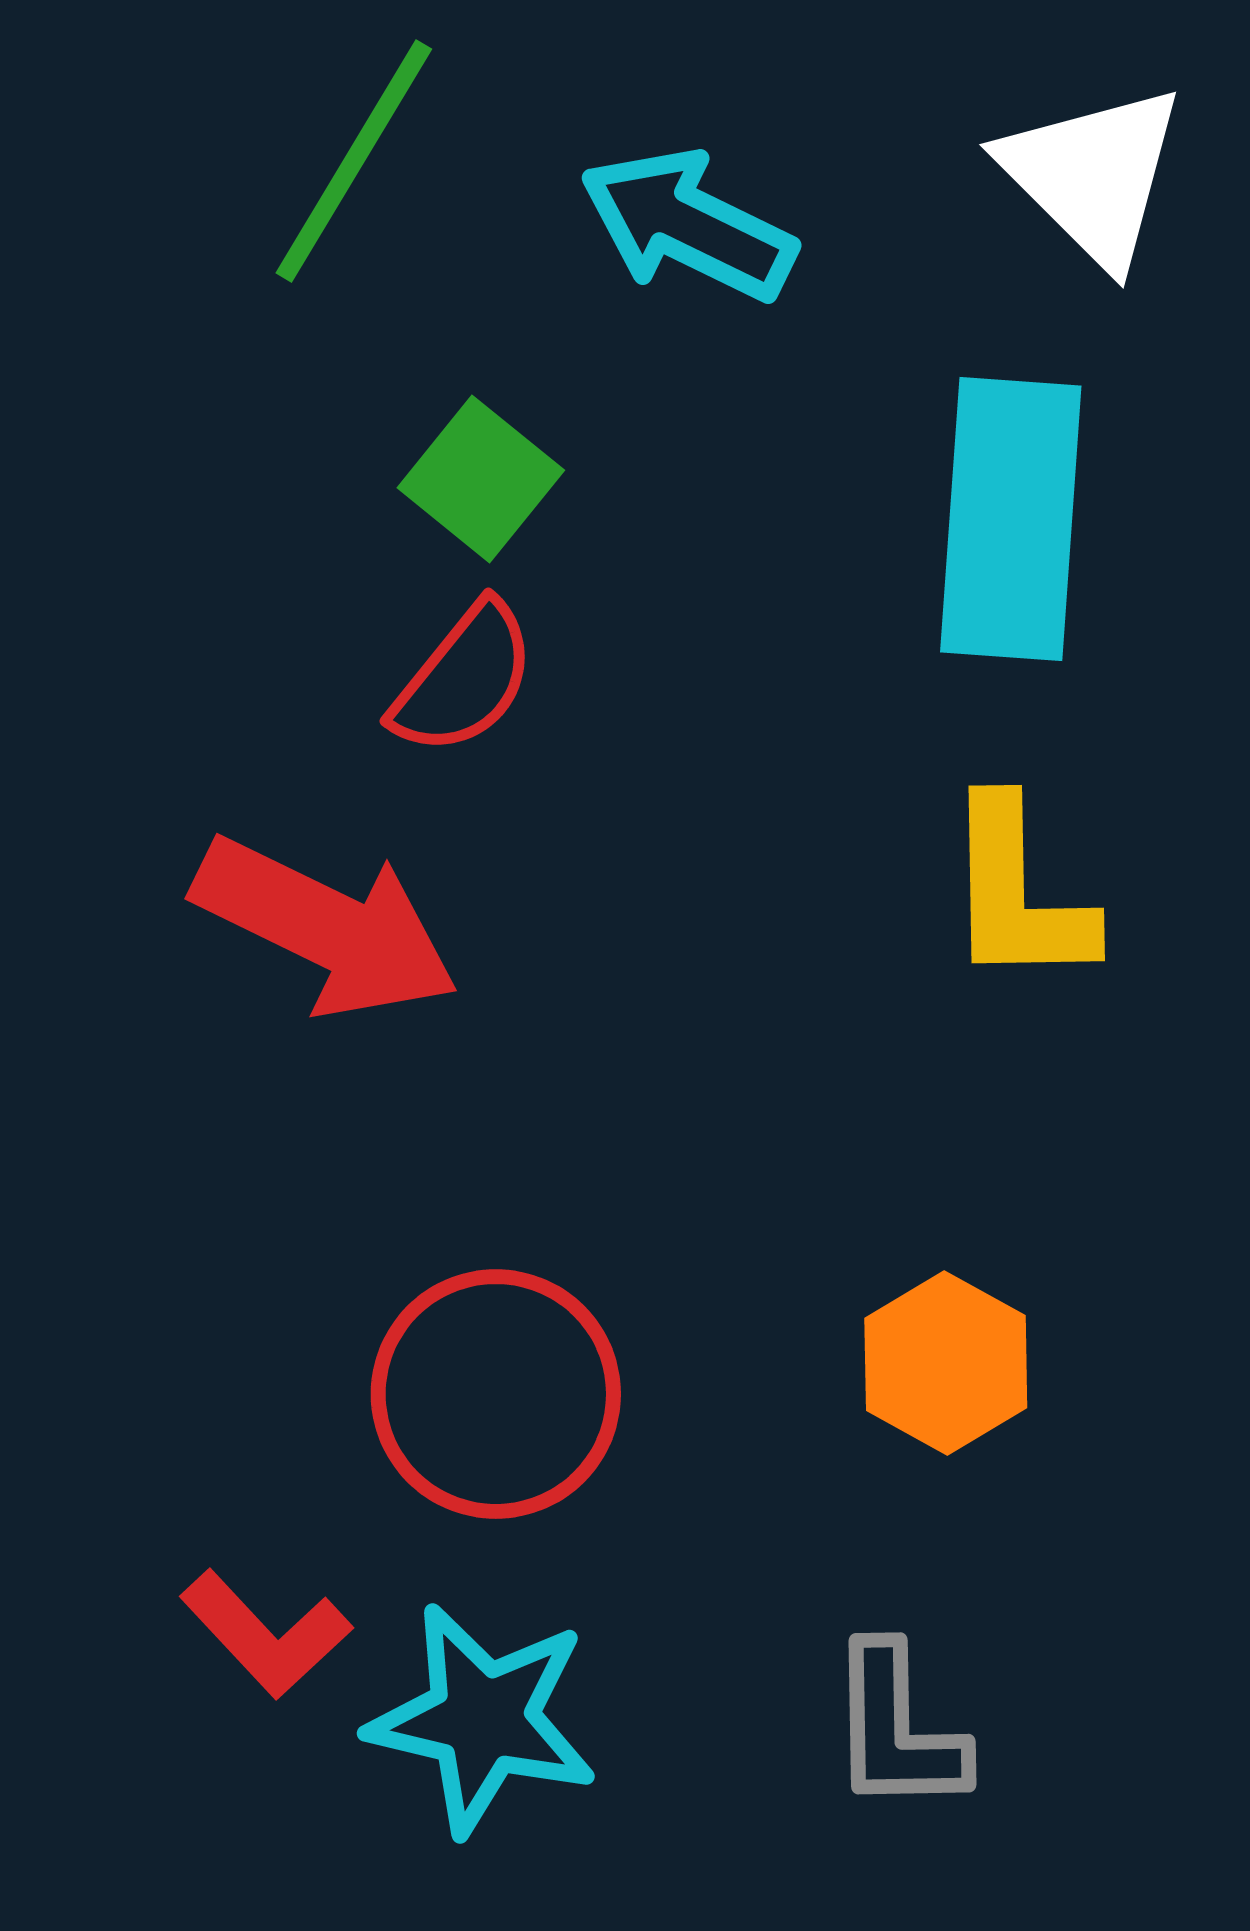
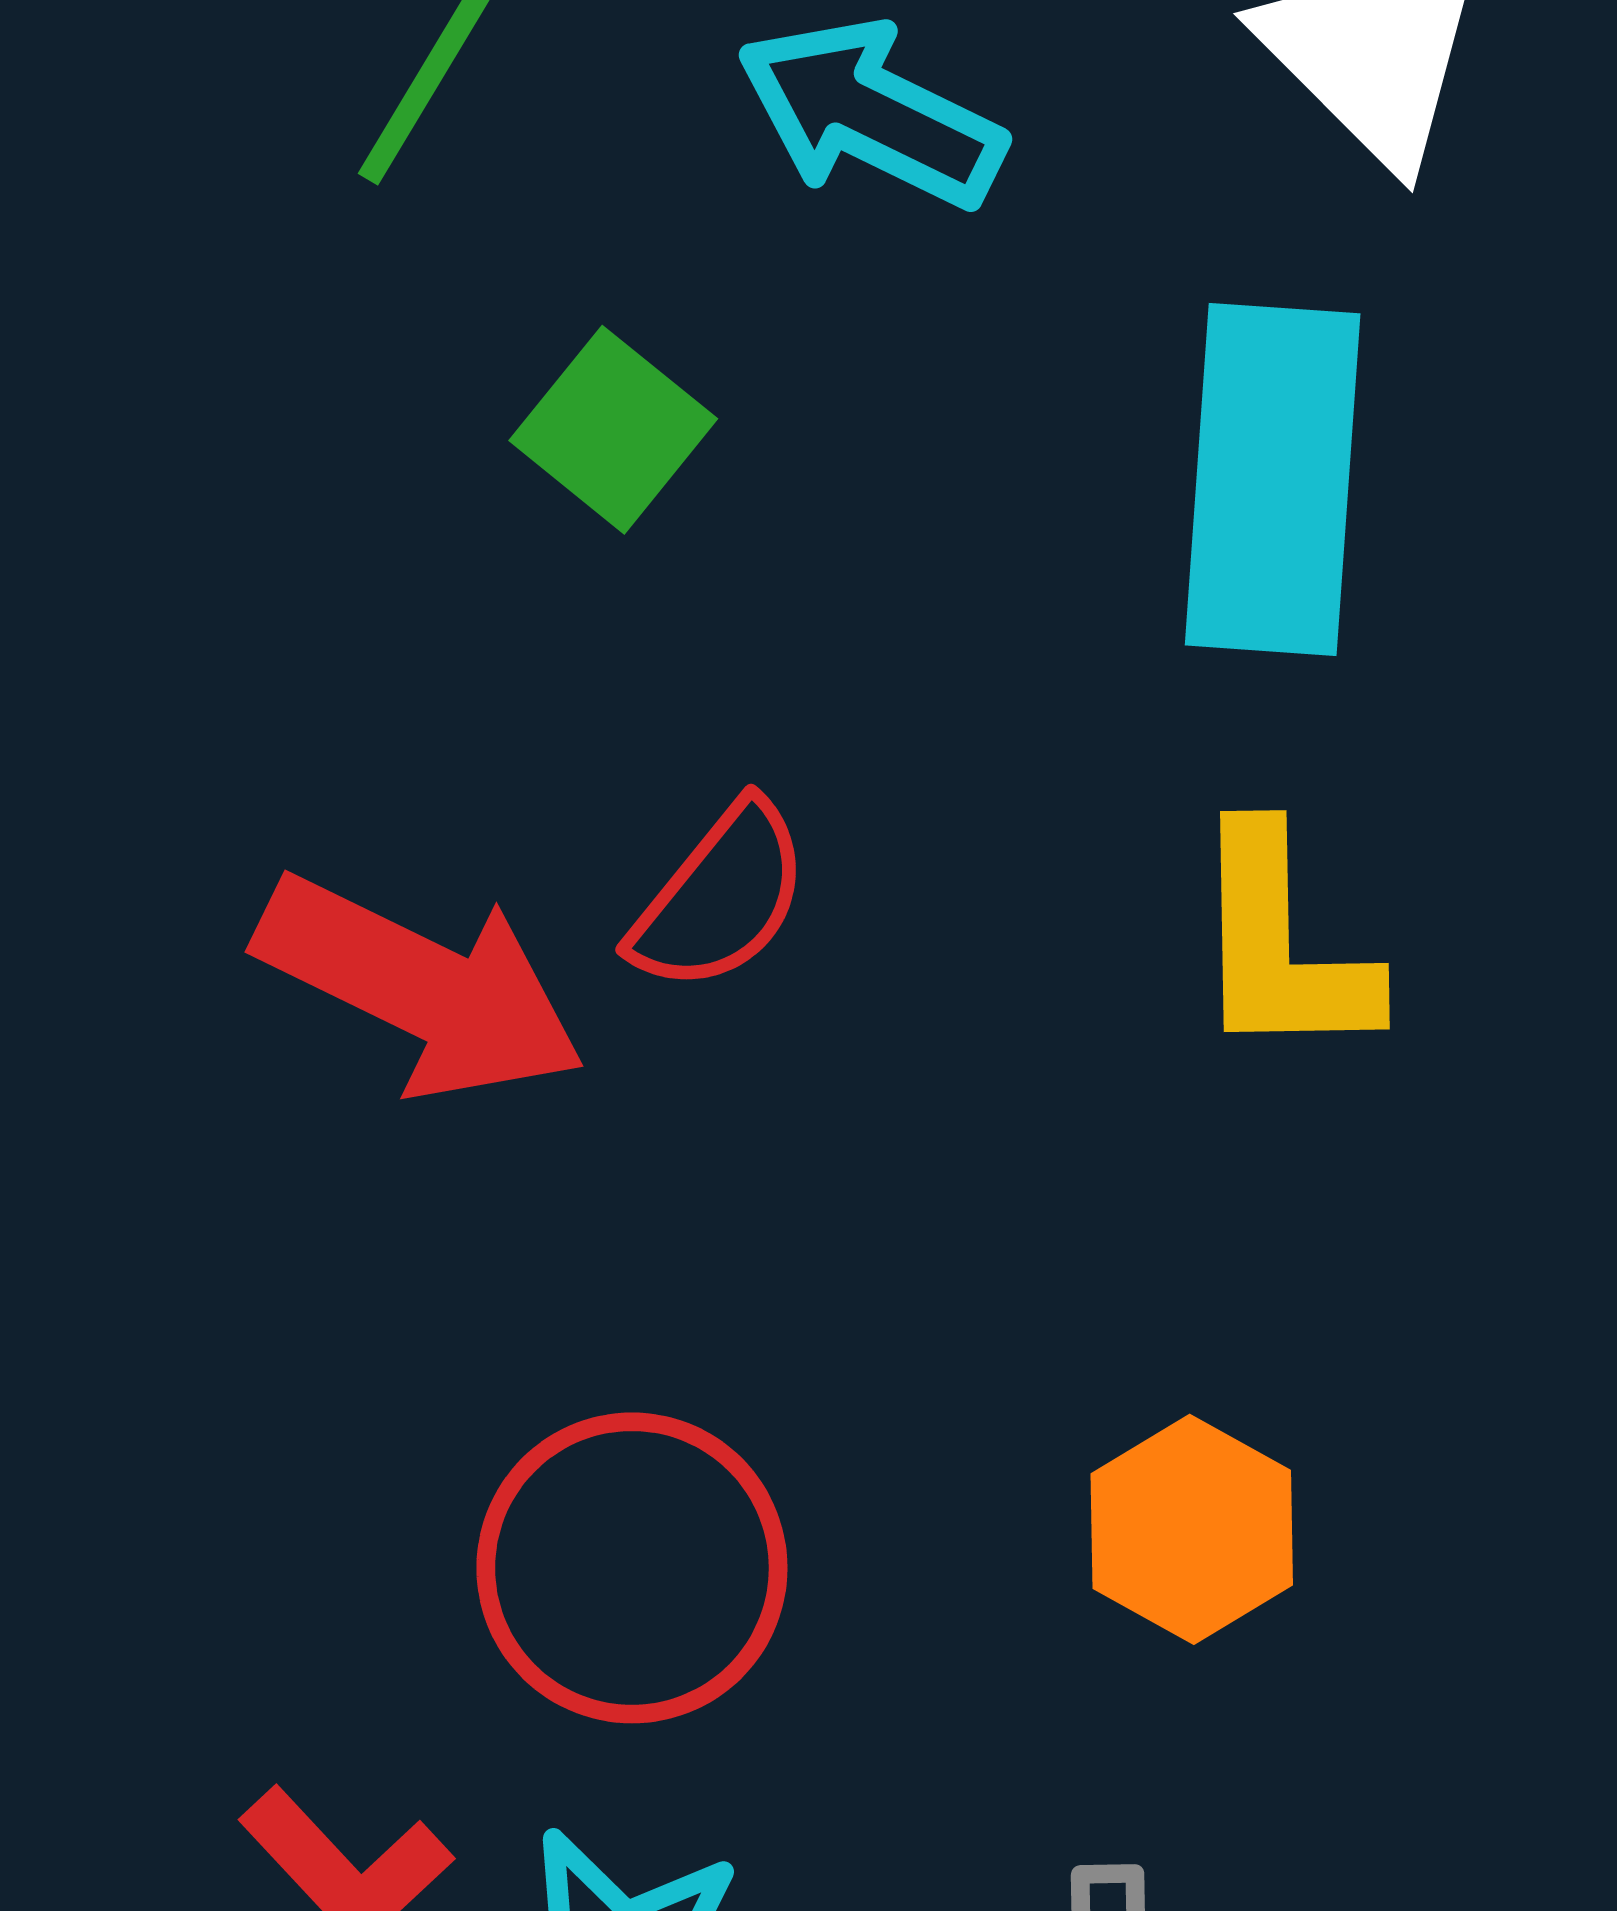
red semicircle: (464, 679) -> (720, 897), moved

